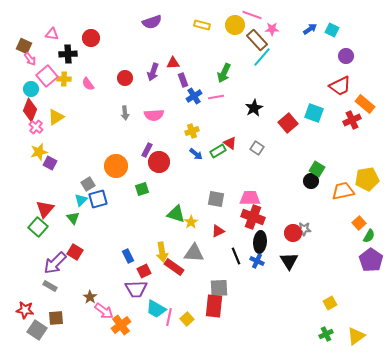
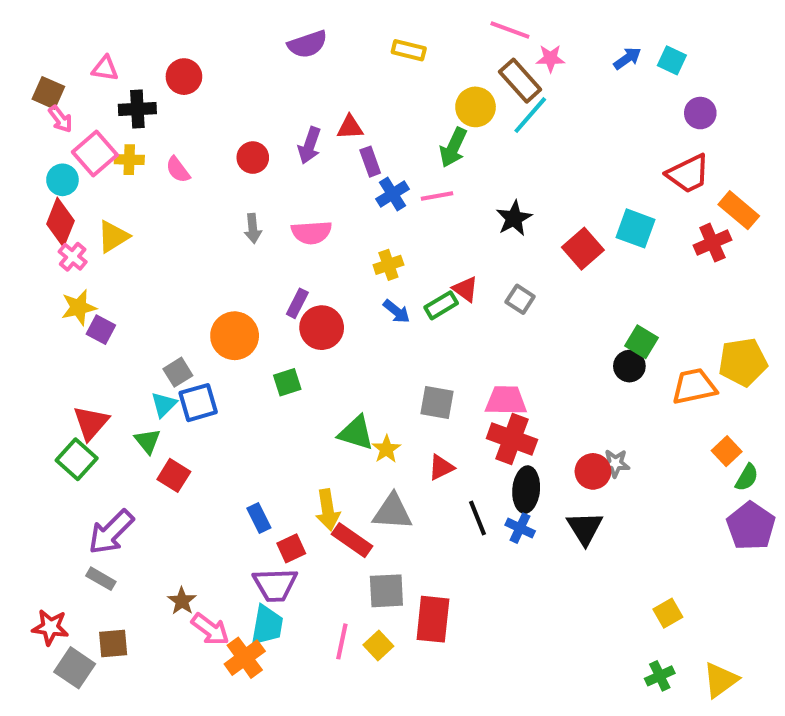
yellow circle: (235, 25) -> (476, 107), moved
red square: (75, 252) -> (174, 475), moved
gray square: (219, 288) -> (386, 591), moved
cyan trapezoid: (156, 309) -> (267, 625), moved, turned -110

